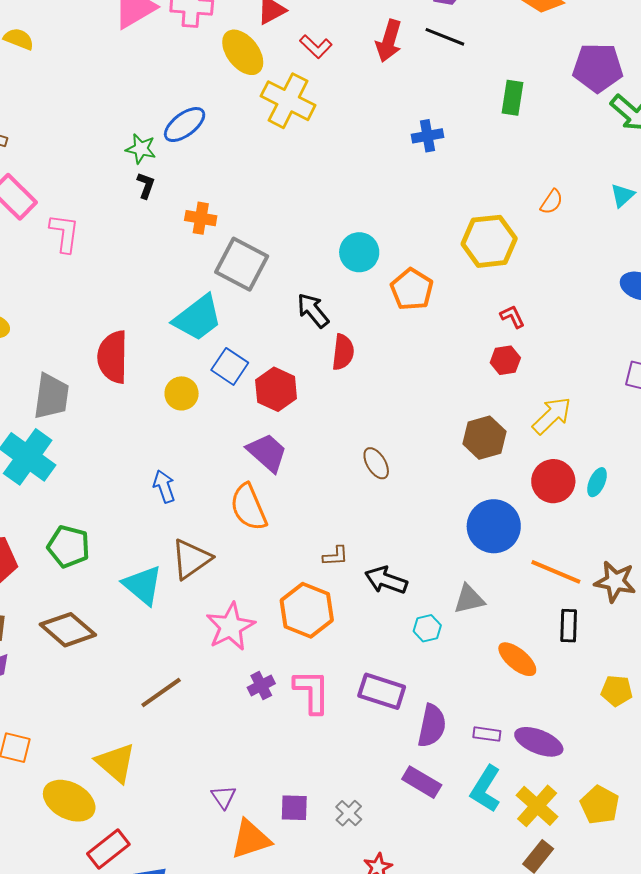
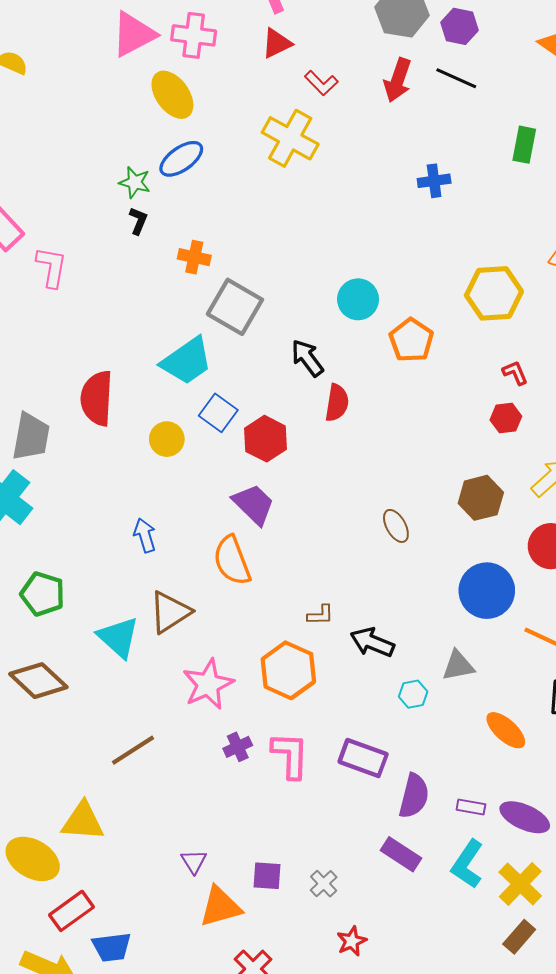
yellow ellipse: (243, 52) -> (172, 95), moved
brown ellipse: (376, 463) -> (396, 526), moved
yellow triangle: (116, 763) -> (83, 821), turned -39

